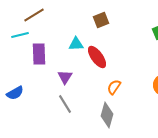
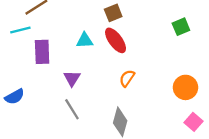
red ellipse: (97, 57) -> (116, 40), moved
orange semicircle: (114, 87) -> (127, 78), moved

